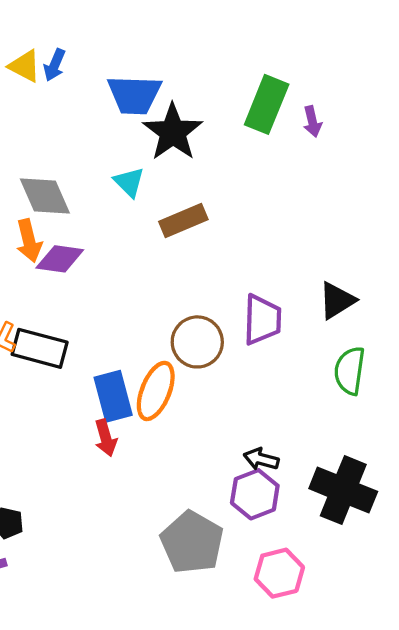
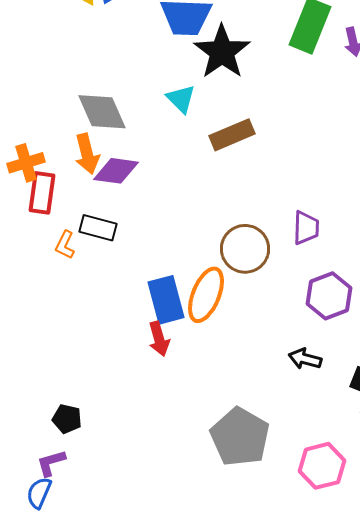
purple trapezoid: (262, 320) -> (306, 228), size x0.7
black rectangle: (40, 348) -> (98, 228), moved, size x0.7
purple hexagon: (255, 494) -> (329, 296), moved

